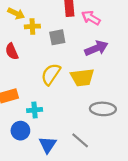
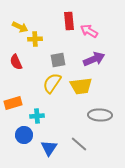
gray square: (57, 37) -> (58, 60), moved

